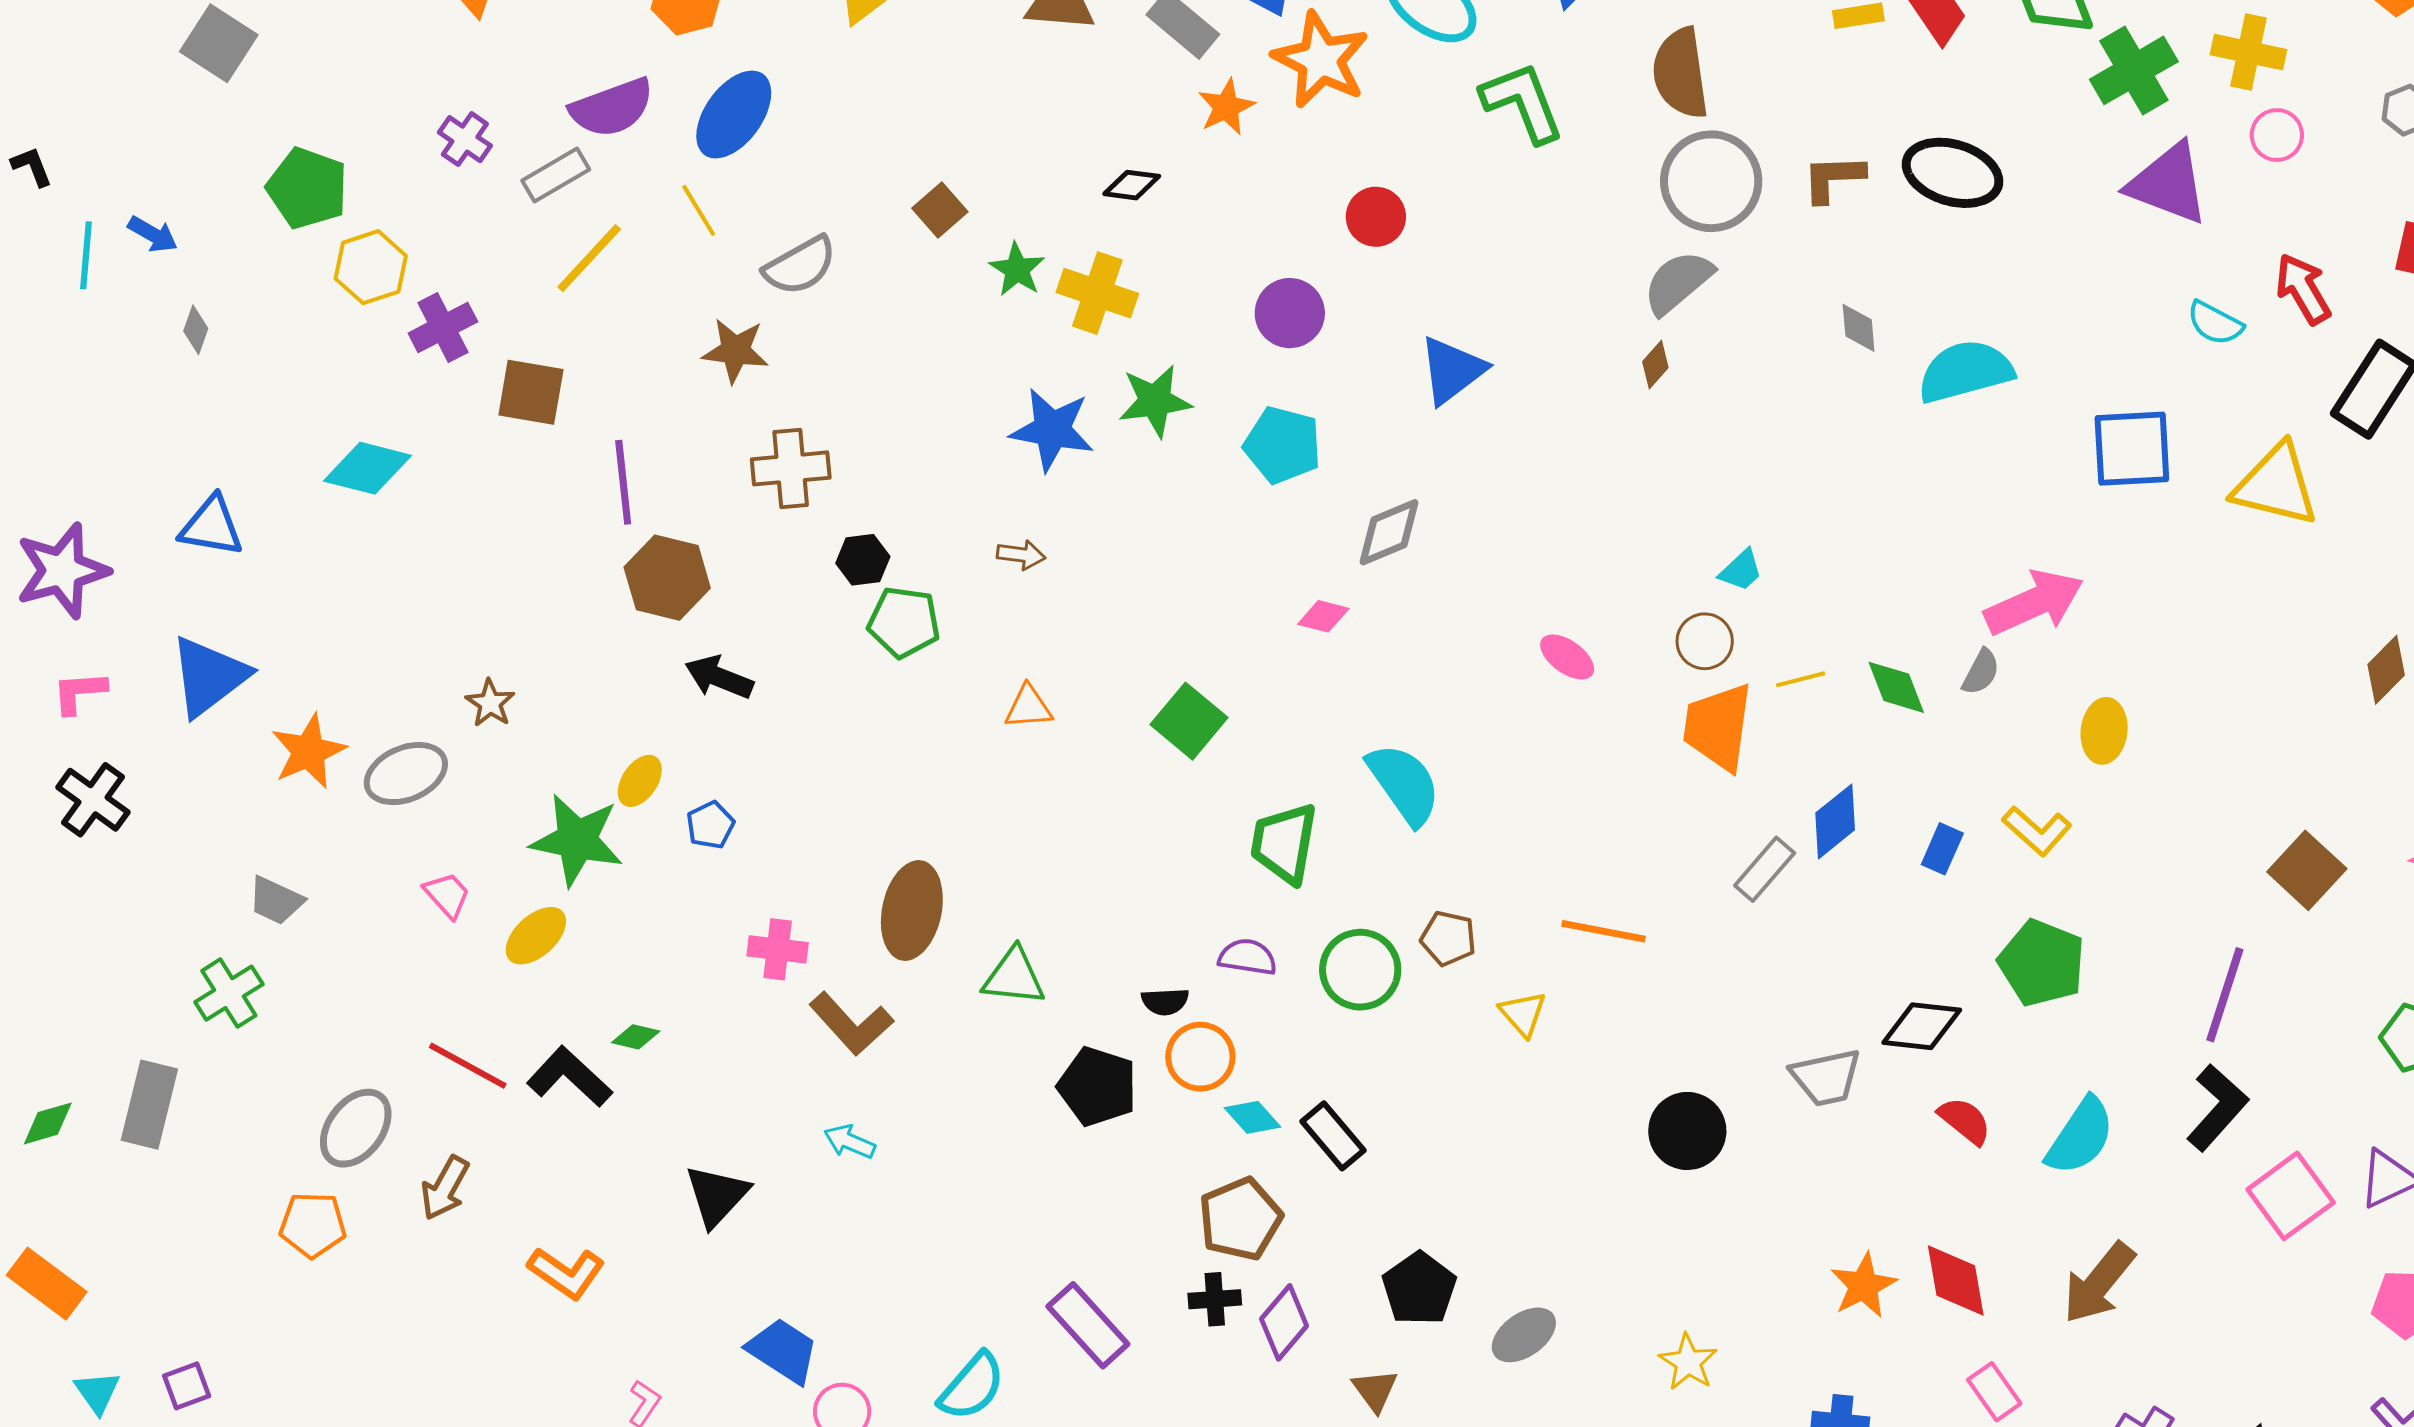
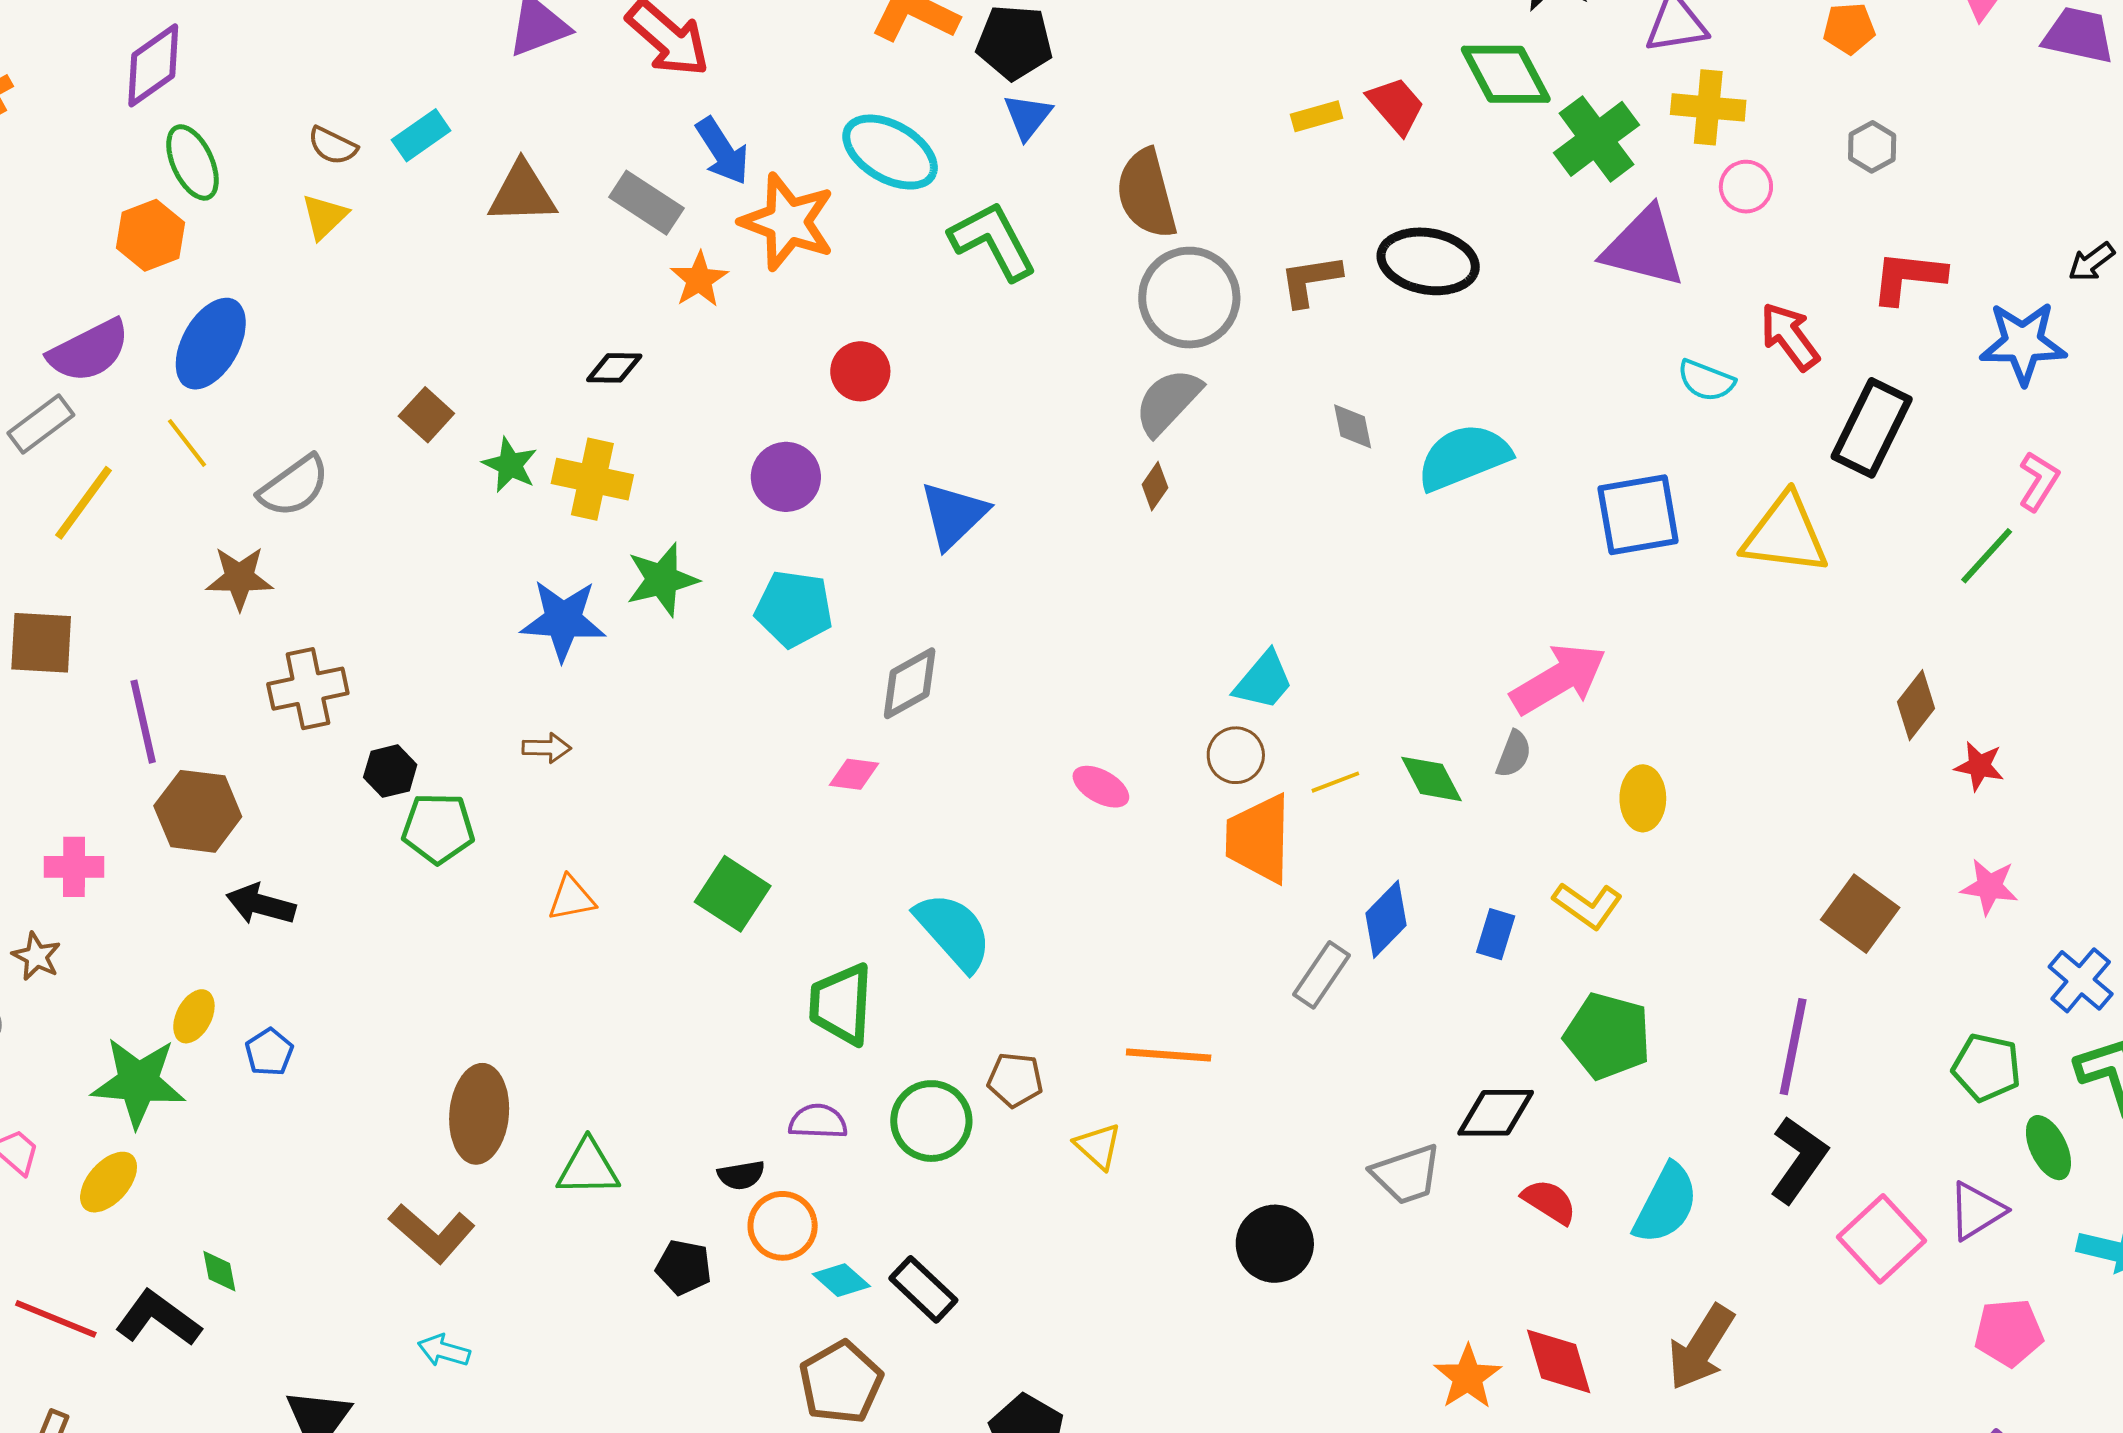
cyan trapezoid: (1741, 570) -> (1264, 681), size x1.4
pink cross: (778, 949) -> (74, 867), moved
green diamond: (636, 1037) -> (219, 1271), turned 72
black pentagon: (1097, 1086) -> (684, 1267), size x0.7

